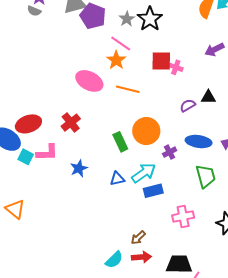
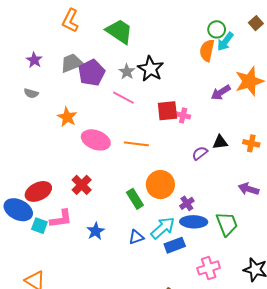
gray semicircle: (34, 11) -> (31, 93), moved
purple pentagon: (93, 16) -> (92, 73), turned 30
orange star: (116, 60) -> (67, 117), moved
blue ellipse: (199, 142) -> (194, 222), moved

